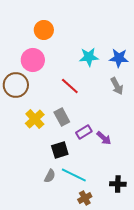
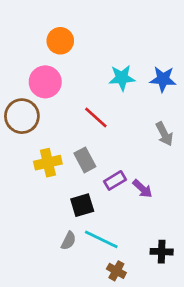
gray arrow: (117, 86) -> (164, 134), moved
yellow cross: (35, 119) -> (48, 163), turned 30
brown cross: (85, 198) -> (116, 271), turned -32

